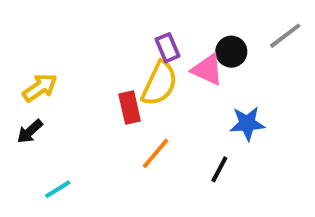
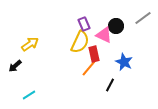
yellow arrow: (40, 88) -> (30, 44), moved
red rectangle: (130, 108) -> (94, 54), moved
blue star: (247, 123) -> (124, 62), turned 30
orange line: (156, 153) -> (89, 68), moved

